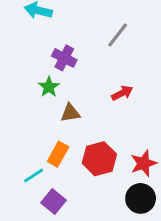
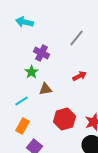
orange rectangle: (58, 154) -> (22, 126), moved
cyan line: (34, 176) -> (22, 101), moved

